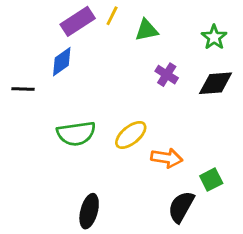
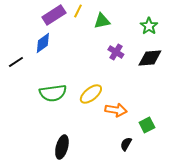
black line: (23, 89) -> (16, 62), turned -35
black semicircle: (181, 207) -> (126, 144), size x0.6

